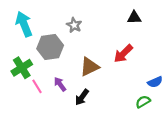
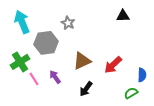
red arrow: (123, 54) -> (113, 65), moved
blue semicircle: (155, 82) -> (142, 75), turned -64
black arrow: (82, 97) -> (86, 89), moved

